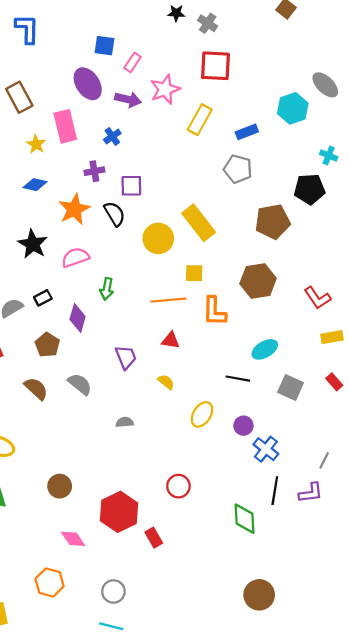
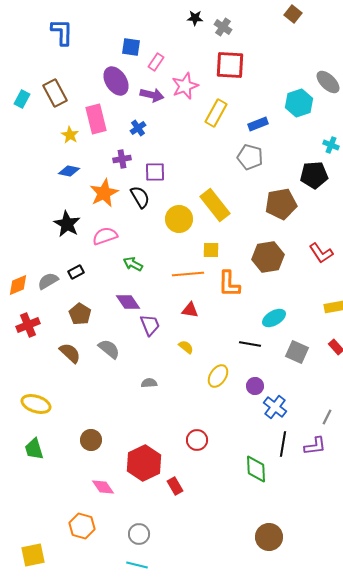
green arrow: (107, 289) -> (133, 264), turned 108
red L-shape: (317, 298) -> (321, 253), moved
purple diamond: (78, 318) -> (128, 302), moved, turned -50

